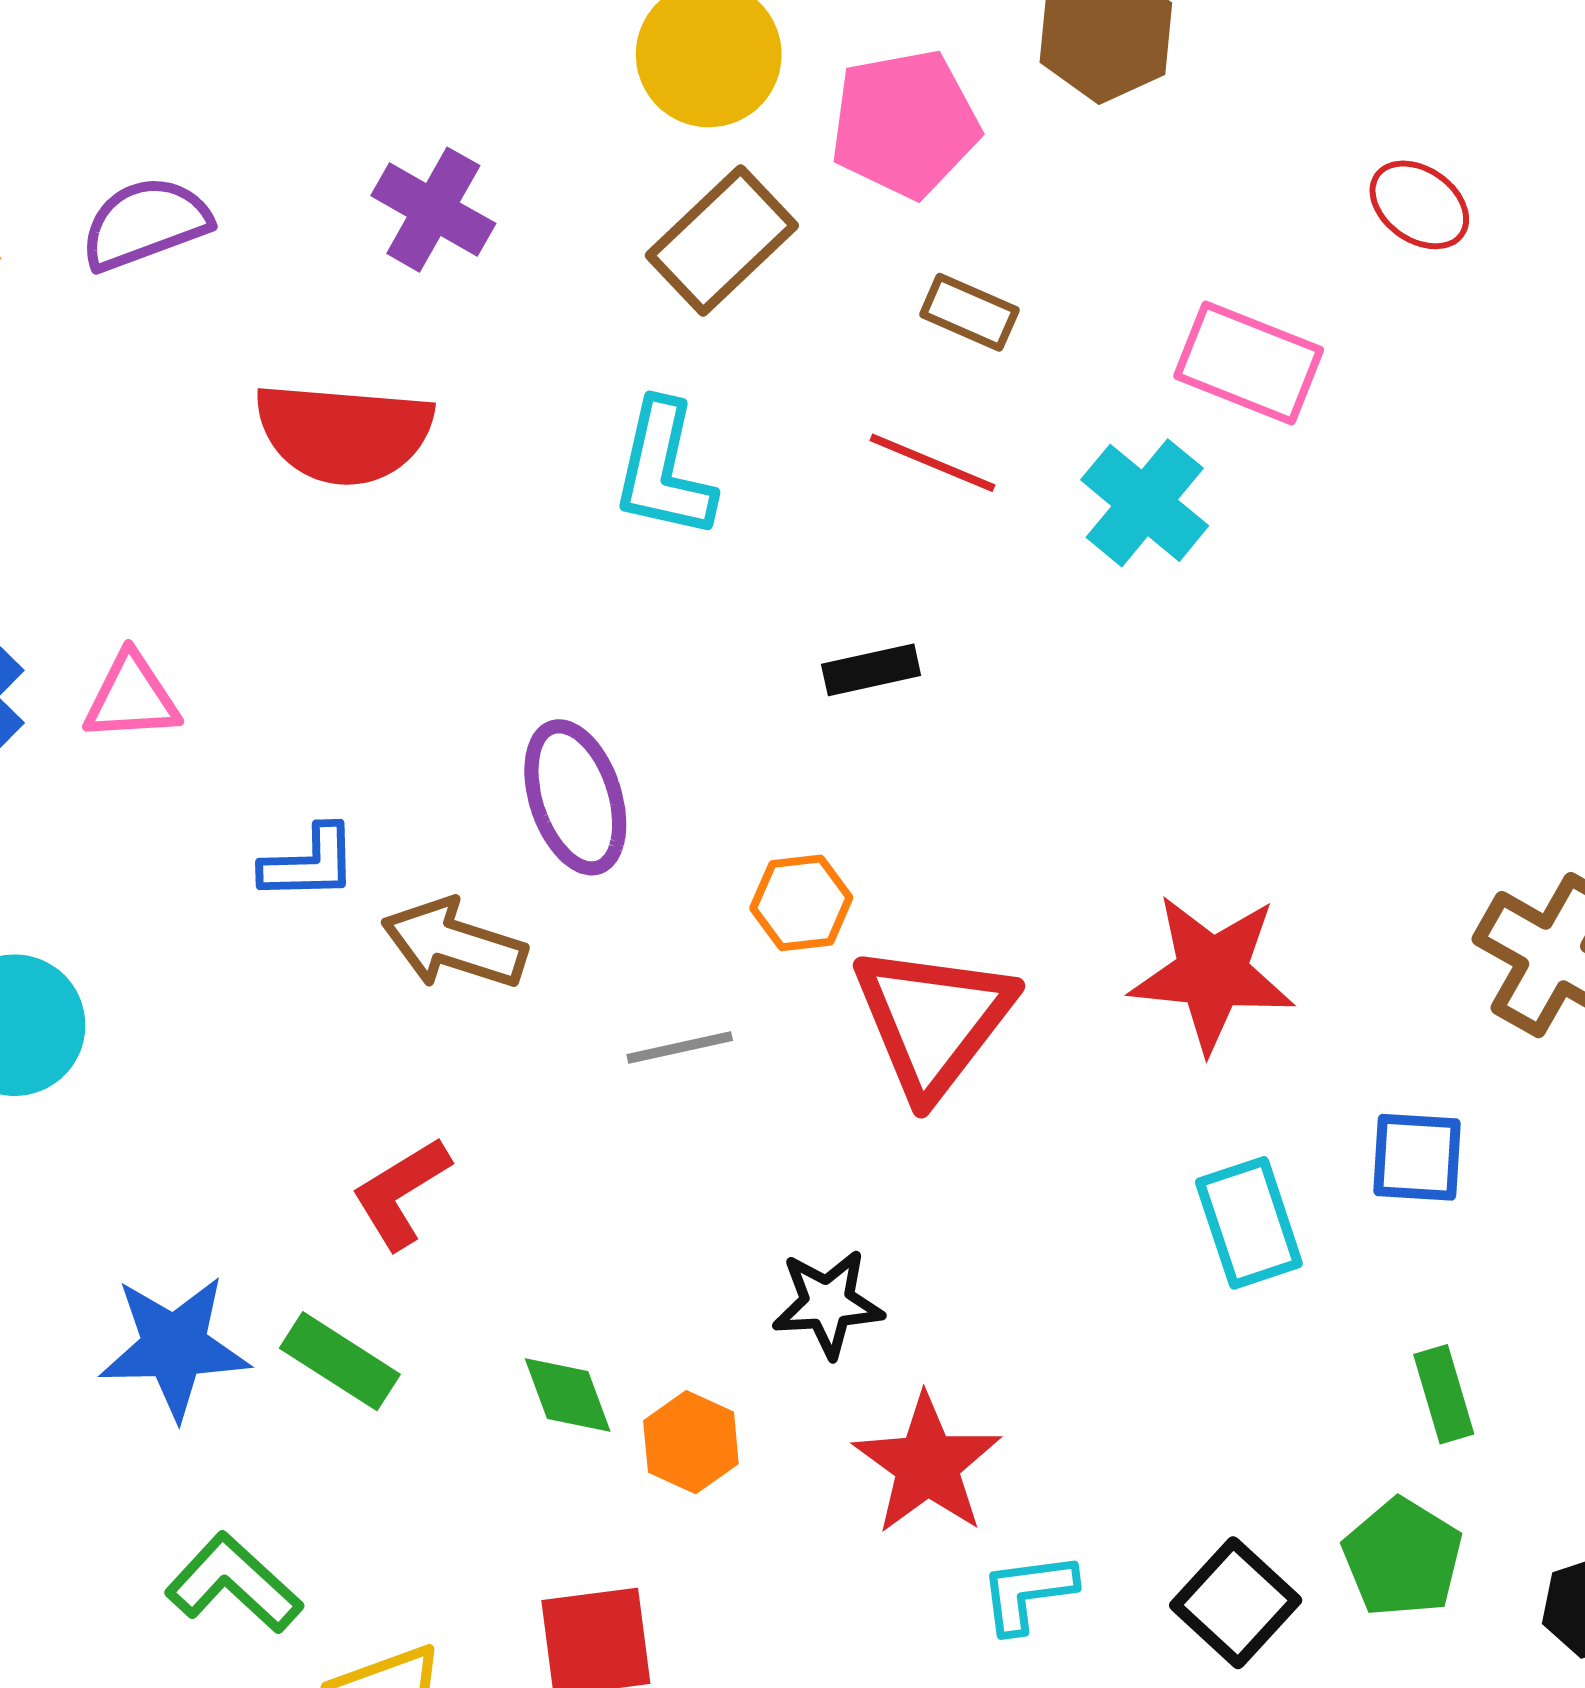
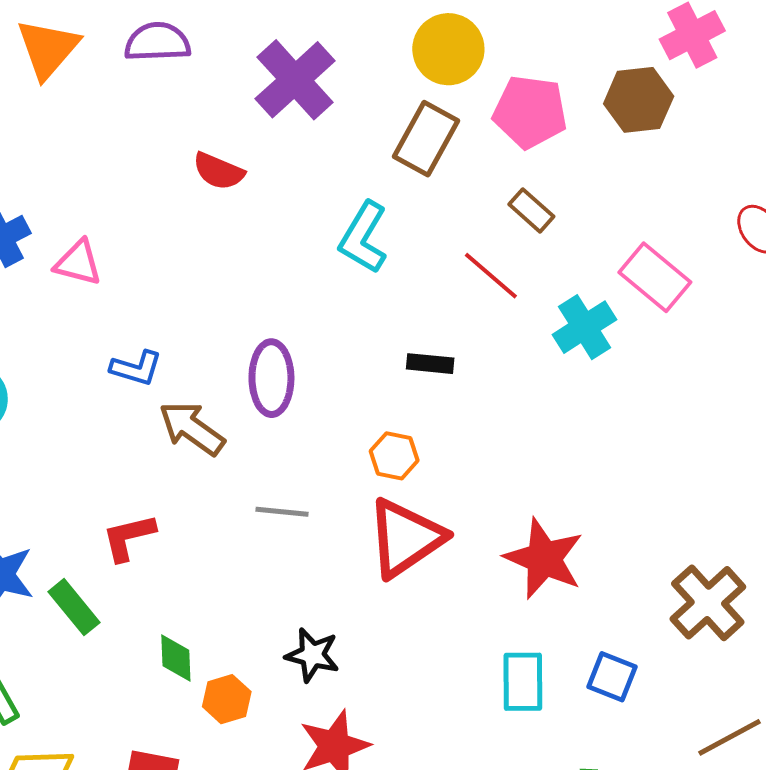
purple cross: (433, 210) -> (295, 80), size x1.4
brown rectangle: (722, 240) -> (426, 139), turned -36
red semicircle: (344, 433) -> (219, 171), size x0.6
orange hexagon: (801, 903) -> (394, 456), moved

